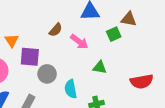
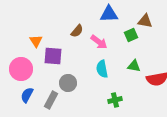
green triangle: (100, 67) -> (134, 66), moved
gray circle: (47, 74) -> (68, 83), moved
cyan semicircle: (71, 89) -> (102, 69), moved

